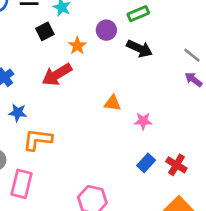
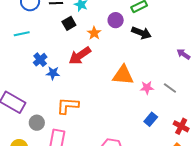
gray line: (192, 55) -> (170, 88), moved
orange triangle: (113, 103) -> (123, 75), size x1.6
blue star: (18, 113) -> (53, 73), moved
red cross: (176, 165) -> (181, 126), moved

